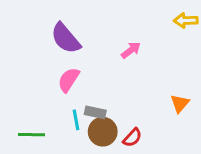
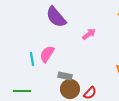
purple semicircle: (66, 38) -> (56, 17), moved
cyan line: (76, 120) -> (32, 59), moved

